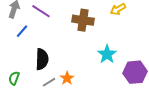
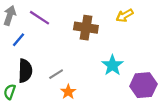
black semicircle: (42, 59) -> (25, 71), moved
gray line: (49, 82) -> (56, 74), moved

